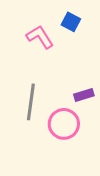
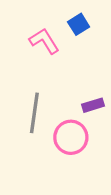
blue square: (71, 22) -> (79, 24), turned 30

